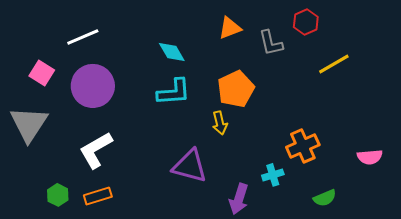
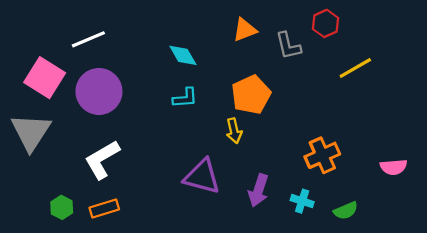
pink square: (42, 73) -> (45, 78), size x1.5
cyan L-shape: (174, 92) -> (185, 98), size x0.7
cyan cross: (273, 175) -> (302, 201), moved, turned 35
purple arrow: (239, 199) -> (258, 190), moved

